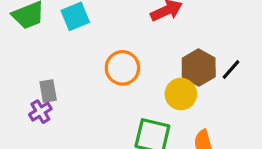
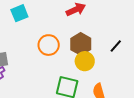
brown hexagon: (199, 68) -> (81, 44), moved

